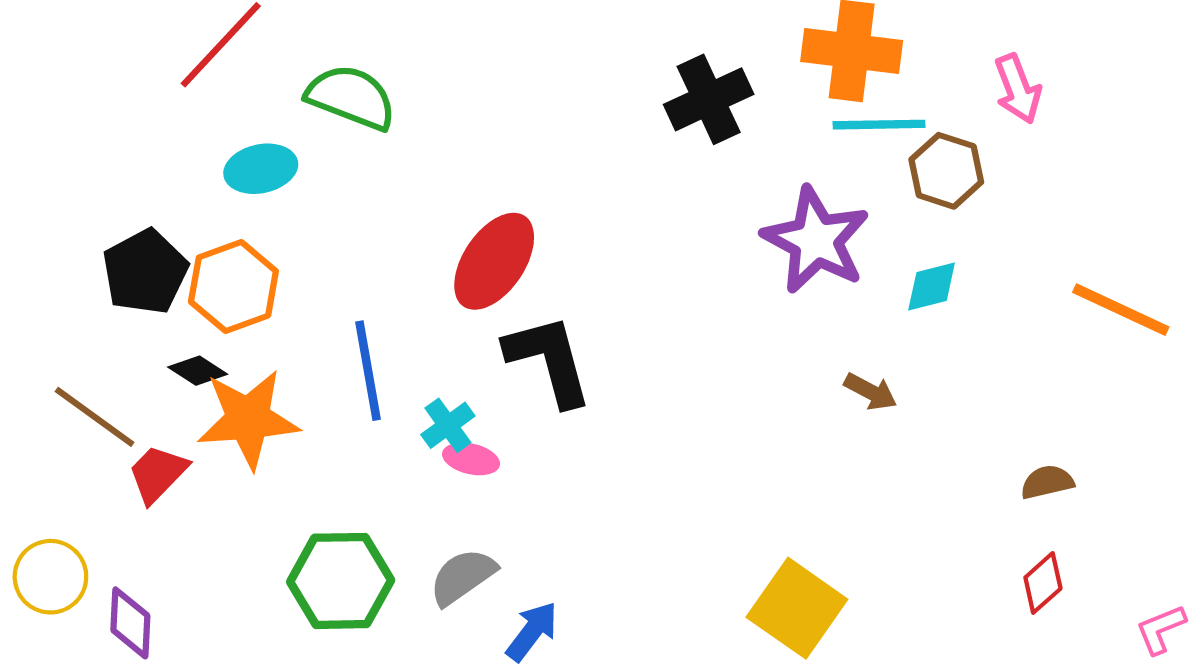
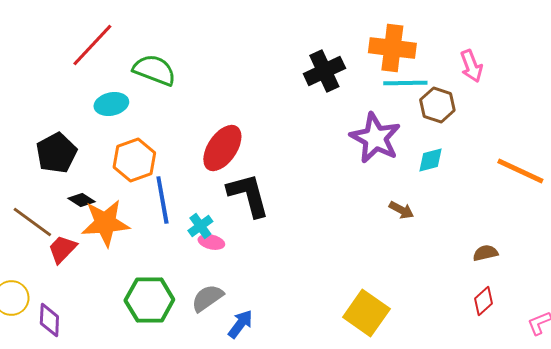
orange hexagon: (233, 287) -> (134, 160), moved

